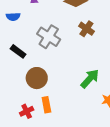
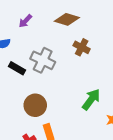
black rectangle: (18, 51) -> (17, 68), moved

